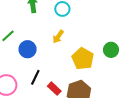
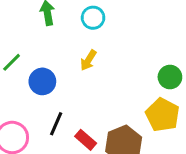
yellow pentagon: (83, 59) -> (163, 115), moved

